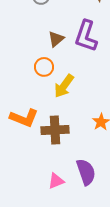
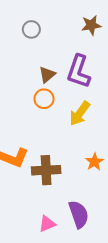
orange circle: (44, 67) -> (44, 99), moved
yellow arrow: (64, 86) -> (80, 113), moved

